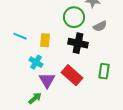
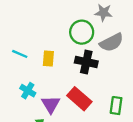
gray semicircle: (100, 26) -> (112, 42), size x1.5
cyan cross: (36, 62) -> (28, 91), moved
green rectangle: (104, 71) -> (116, 106), moved

